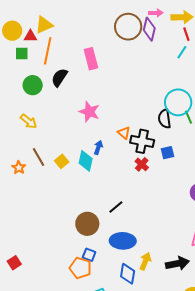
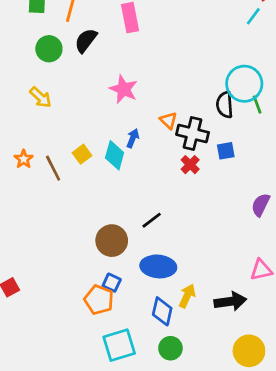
brown line: (39, 157) -> (53, 168), moved

